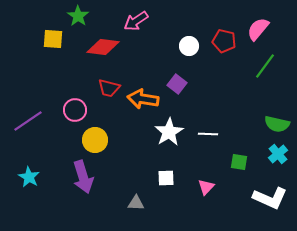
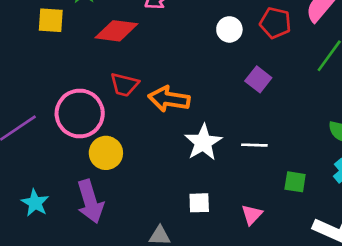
purple square: (177, 84) -> (258, 79), moved
pink circle: (75, 110) -> (80, 114), size x1.6
cyan star: (29, 177) -> (35, 203), moved

